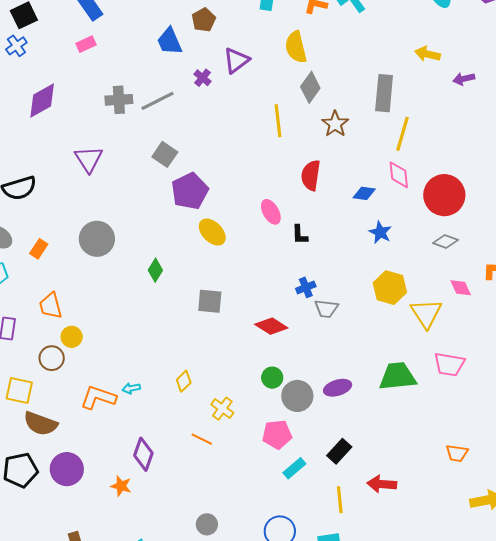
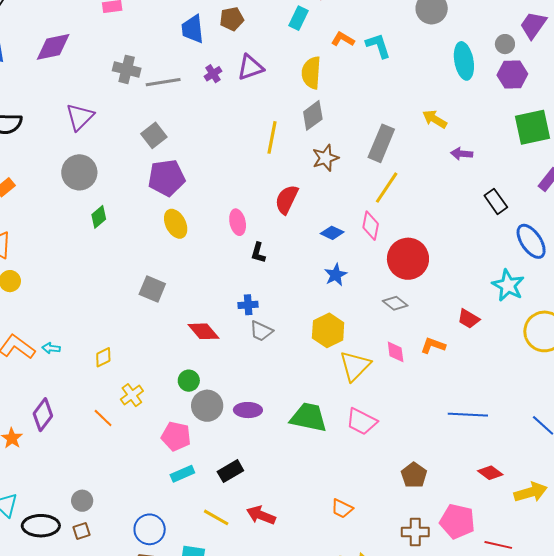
gray circle: (97, 239) -> (79, 172), moved
green diamond: (155, 270) -> (99, 217), moved
yellow line: (340, 500) -> (216, 517), turned -72

